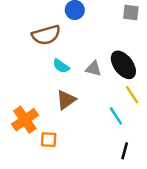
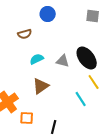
brown semicircle: (46, 35) -> (25, 34), size x0.6
cyan semicircle: (61, 66) -> (37, 59), turned 120
black line: (125, 151) -> (54, 127), moved

